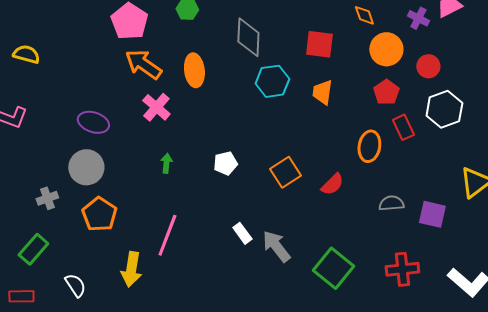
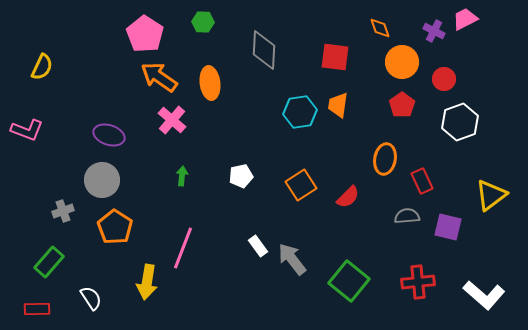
yellow semicircle: (26, 54) -> (42, 67), turned 100
cyan hexagon: (272, 81) -> (300, 112), moved
red rectangle: (403, 127) -> (422, 181), moved

